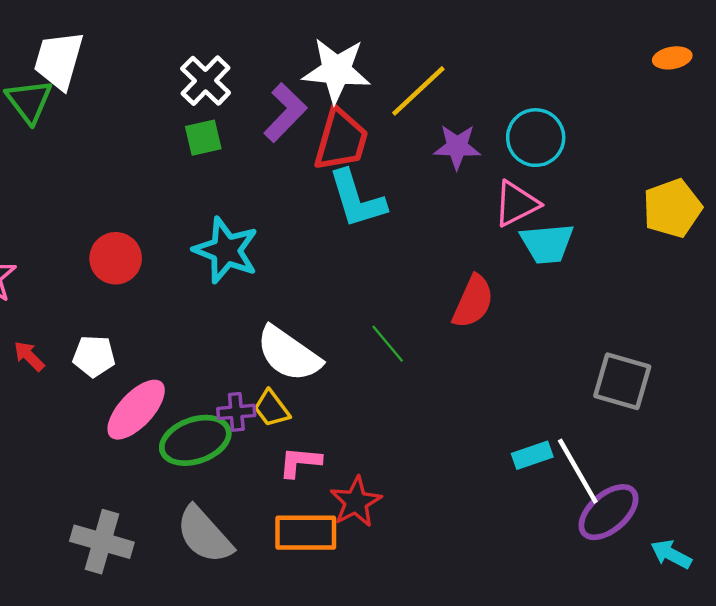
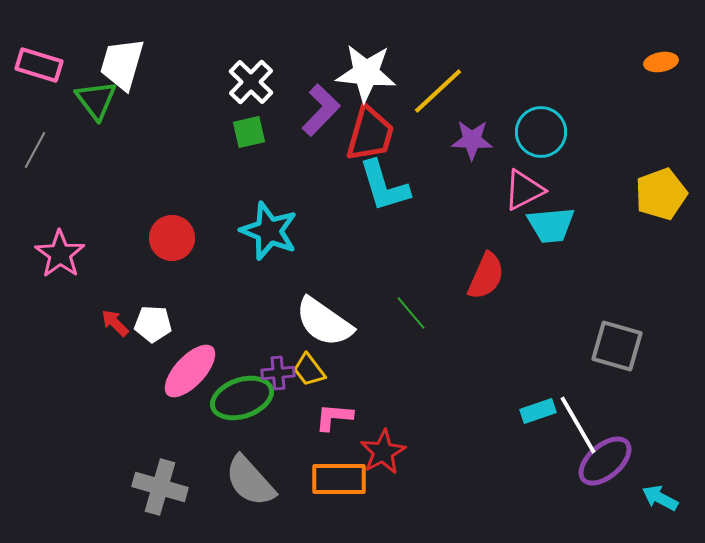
red arrow: (29, 356) -> (115, 323), moved

